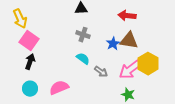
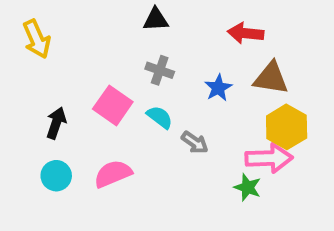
pink square: (29, 41) -> (113, 105), moved
brown triangle: (129, 41) -> (271, 78), moved
pink arrow: (130, 70) -> (269, 158), moved, turned -145

